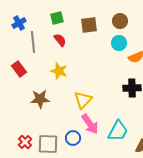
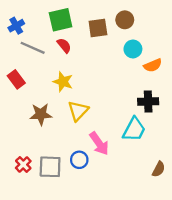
green square: (57, 18) -> (61, 20), size x1.5
brown circle: (120, 21) -> (125, 20), moved
gray line: (33, 42) -> (33, 48), turned -60
yellow triangle: (83, 100) -> (78, 111), moved
cyan trapezoid: (118, 131) -> (134, 129), moved

